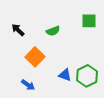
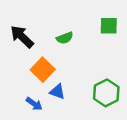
black arrow: (18, 30) -> (22, 37), size x1.5
blue triangle: (65, 75) -> (57, 92), moved

